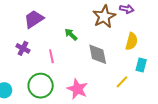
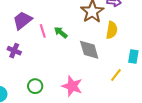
yellow semicircle: (132, 41) -> (112, 30), moved
pink line: (51, 56) -> (43, 31), moved
green circle: (41, 86) -> (35, 86), size x0.6

